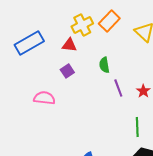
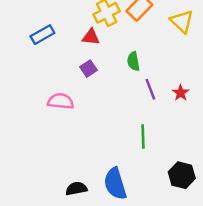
blue rectangle: (29, 43) -> (42, 35), size x0.7
green line: (137, 127) -> (143, 136), moved

